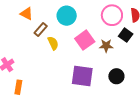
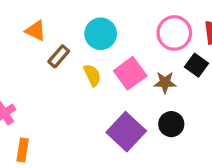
yellow semicircle: (53, 43) -> (92, 75), moved
purple square: (82, 76) -> (126, 132), turned 35
black circle: (116, 76) -> (171, 124), moved

